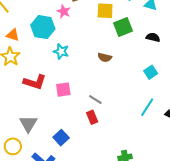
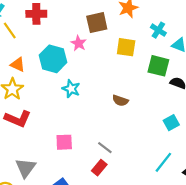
green square: (123, 27) -> (158, 66), moved, turned 30
red L-shape: (35, 82) -> (18, 119), moved
pink square: (63, 90) -> (64, 142), moved
red rectangle: (92, 117) -> (99, 168), turned 56

